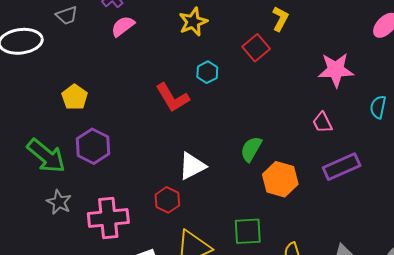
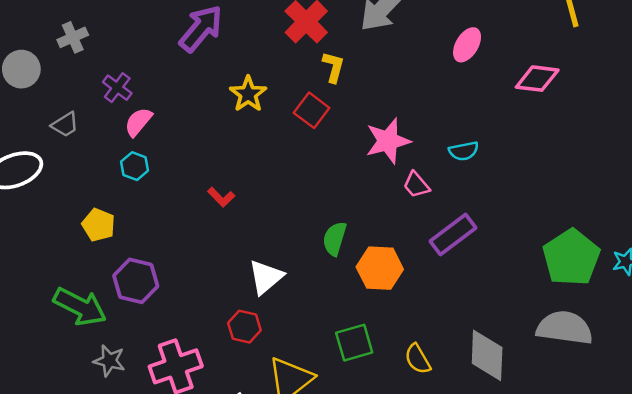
yellow star: (193, 22) -> (248, 94), moved
pink star: (336, 70) -> (388, 141), moved
cyan hexagon: (207, 72) -> (135, 166), moved
red L-shape: (172, 98) -> (221, 197), size x0.6
cyan semicircle: (378, 107) -> (464, 151), moved, turned -100

